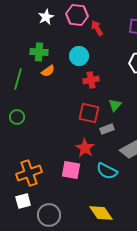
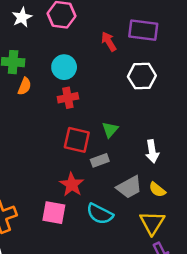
red arrow: (97, 28) -> (109, 42), moved
orange semicircle: (48, 71) -> (24, 86), turned -32
red cross: (91, 80) -> (68, 98), moved

